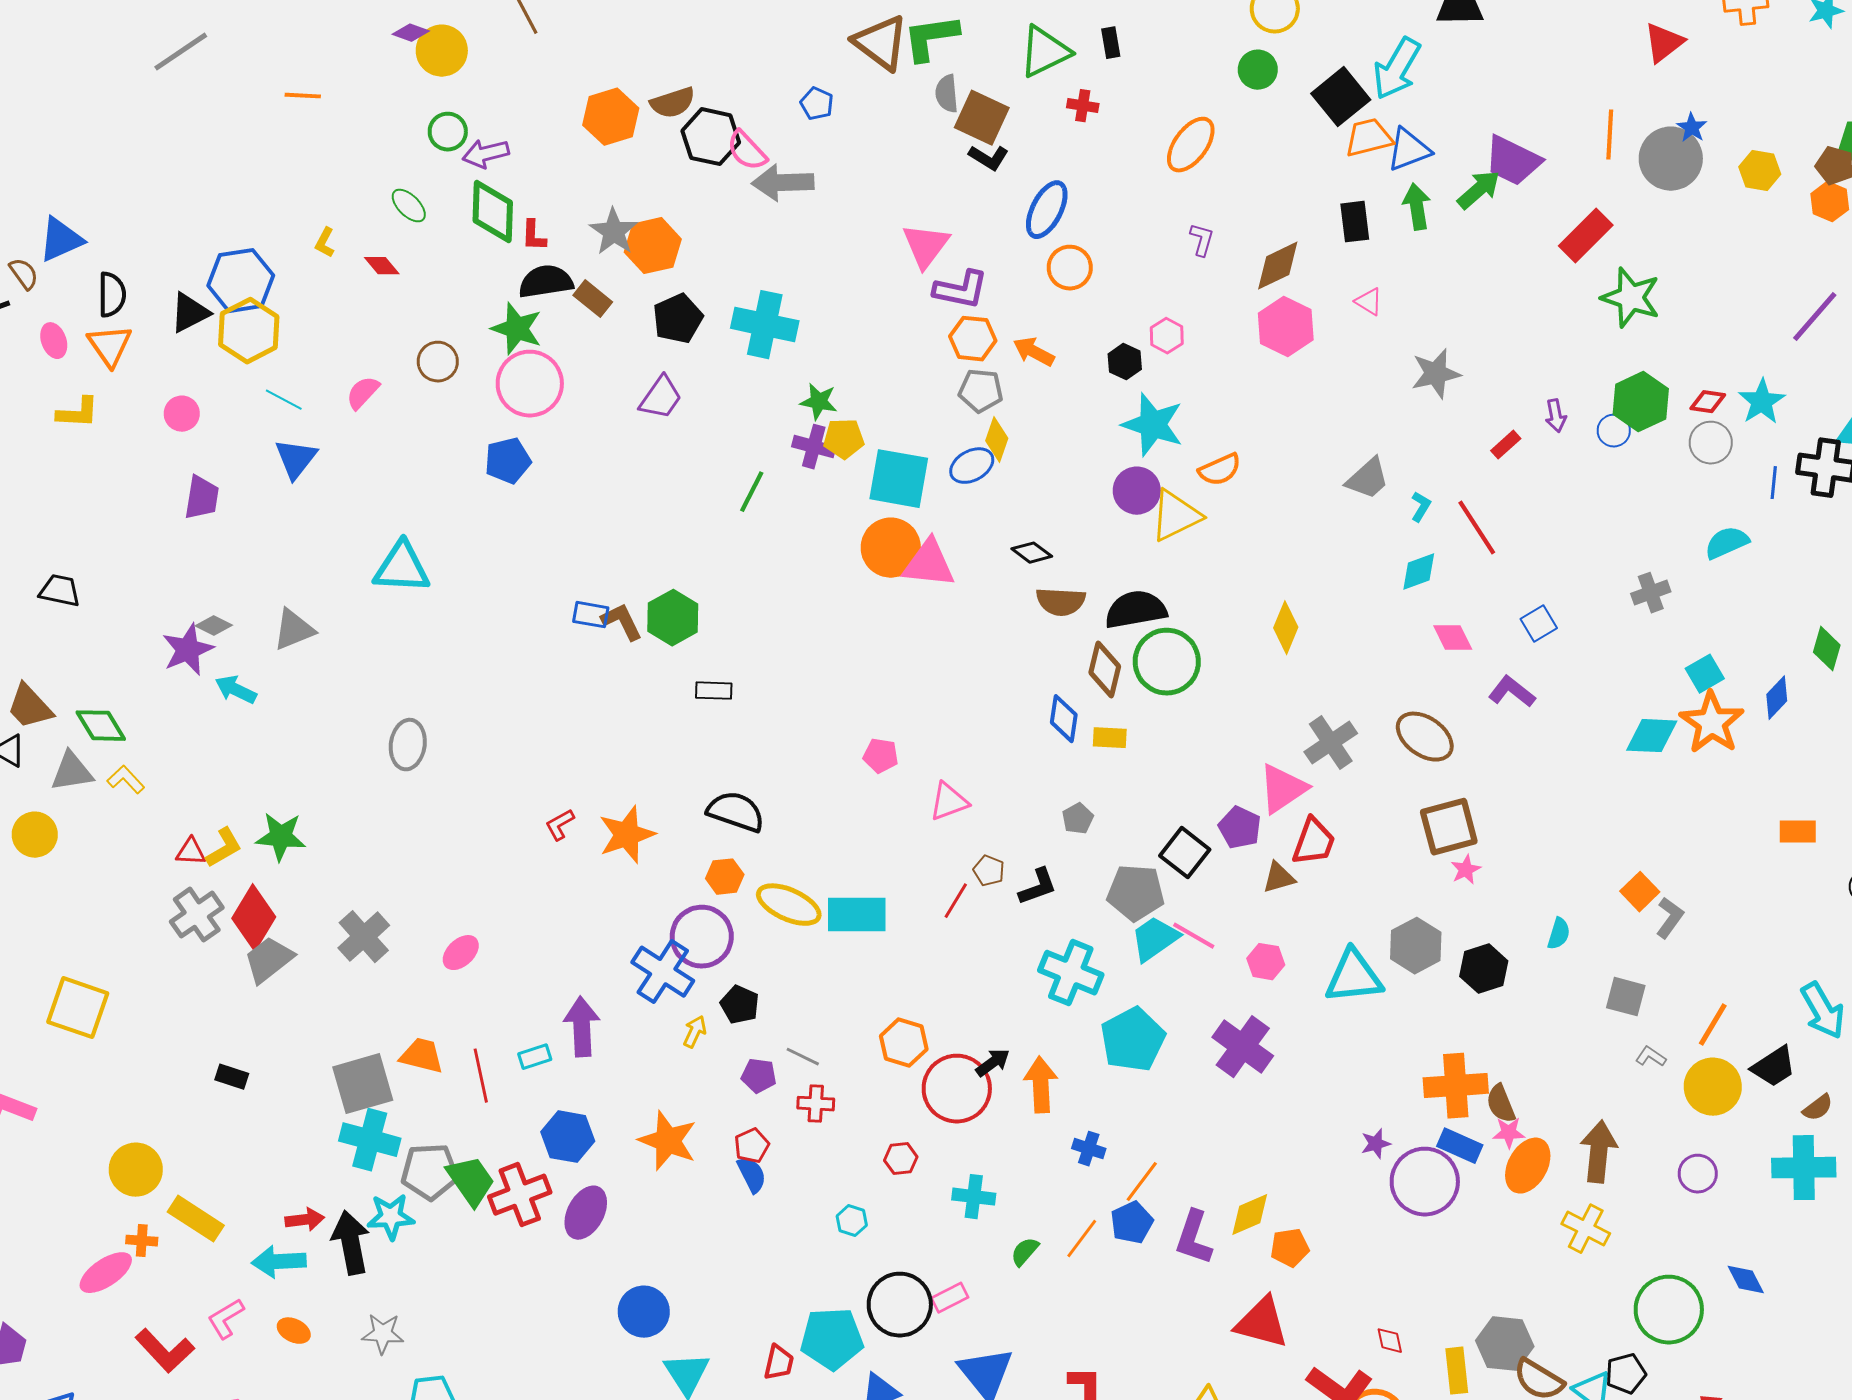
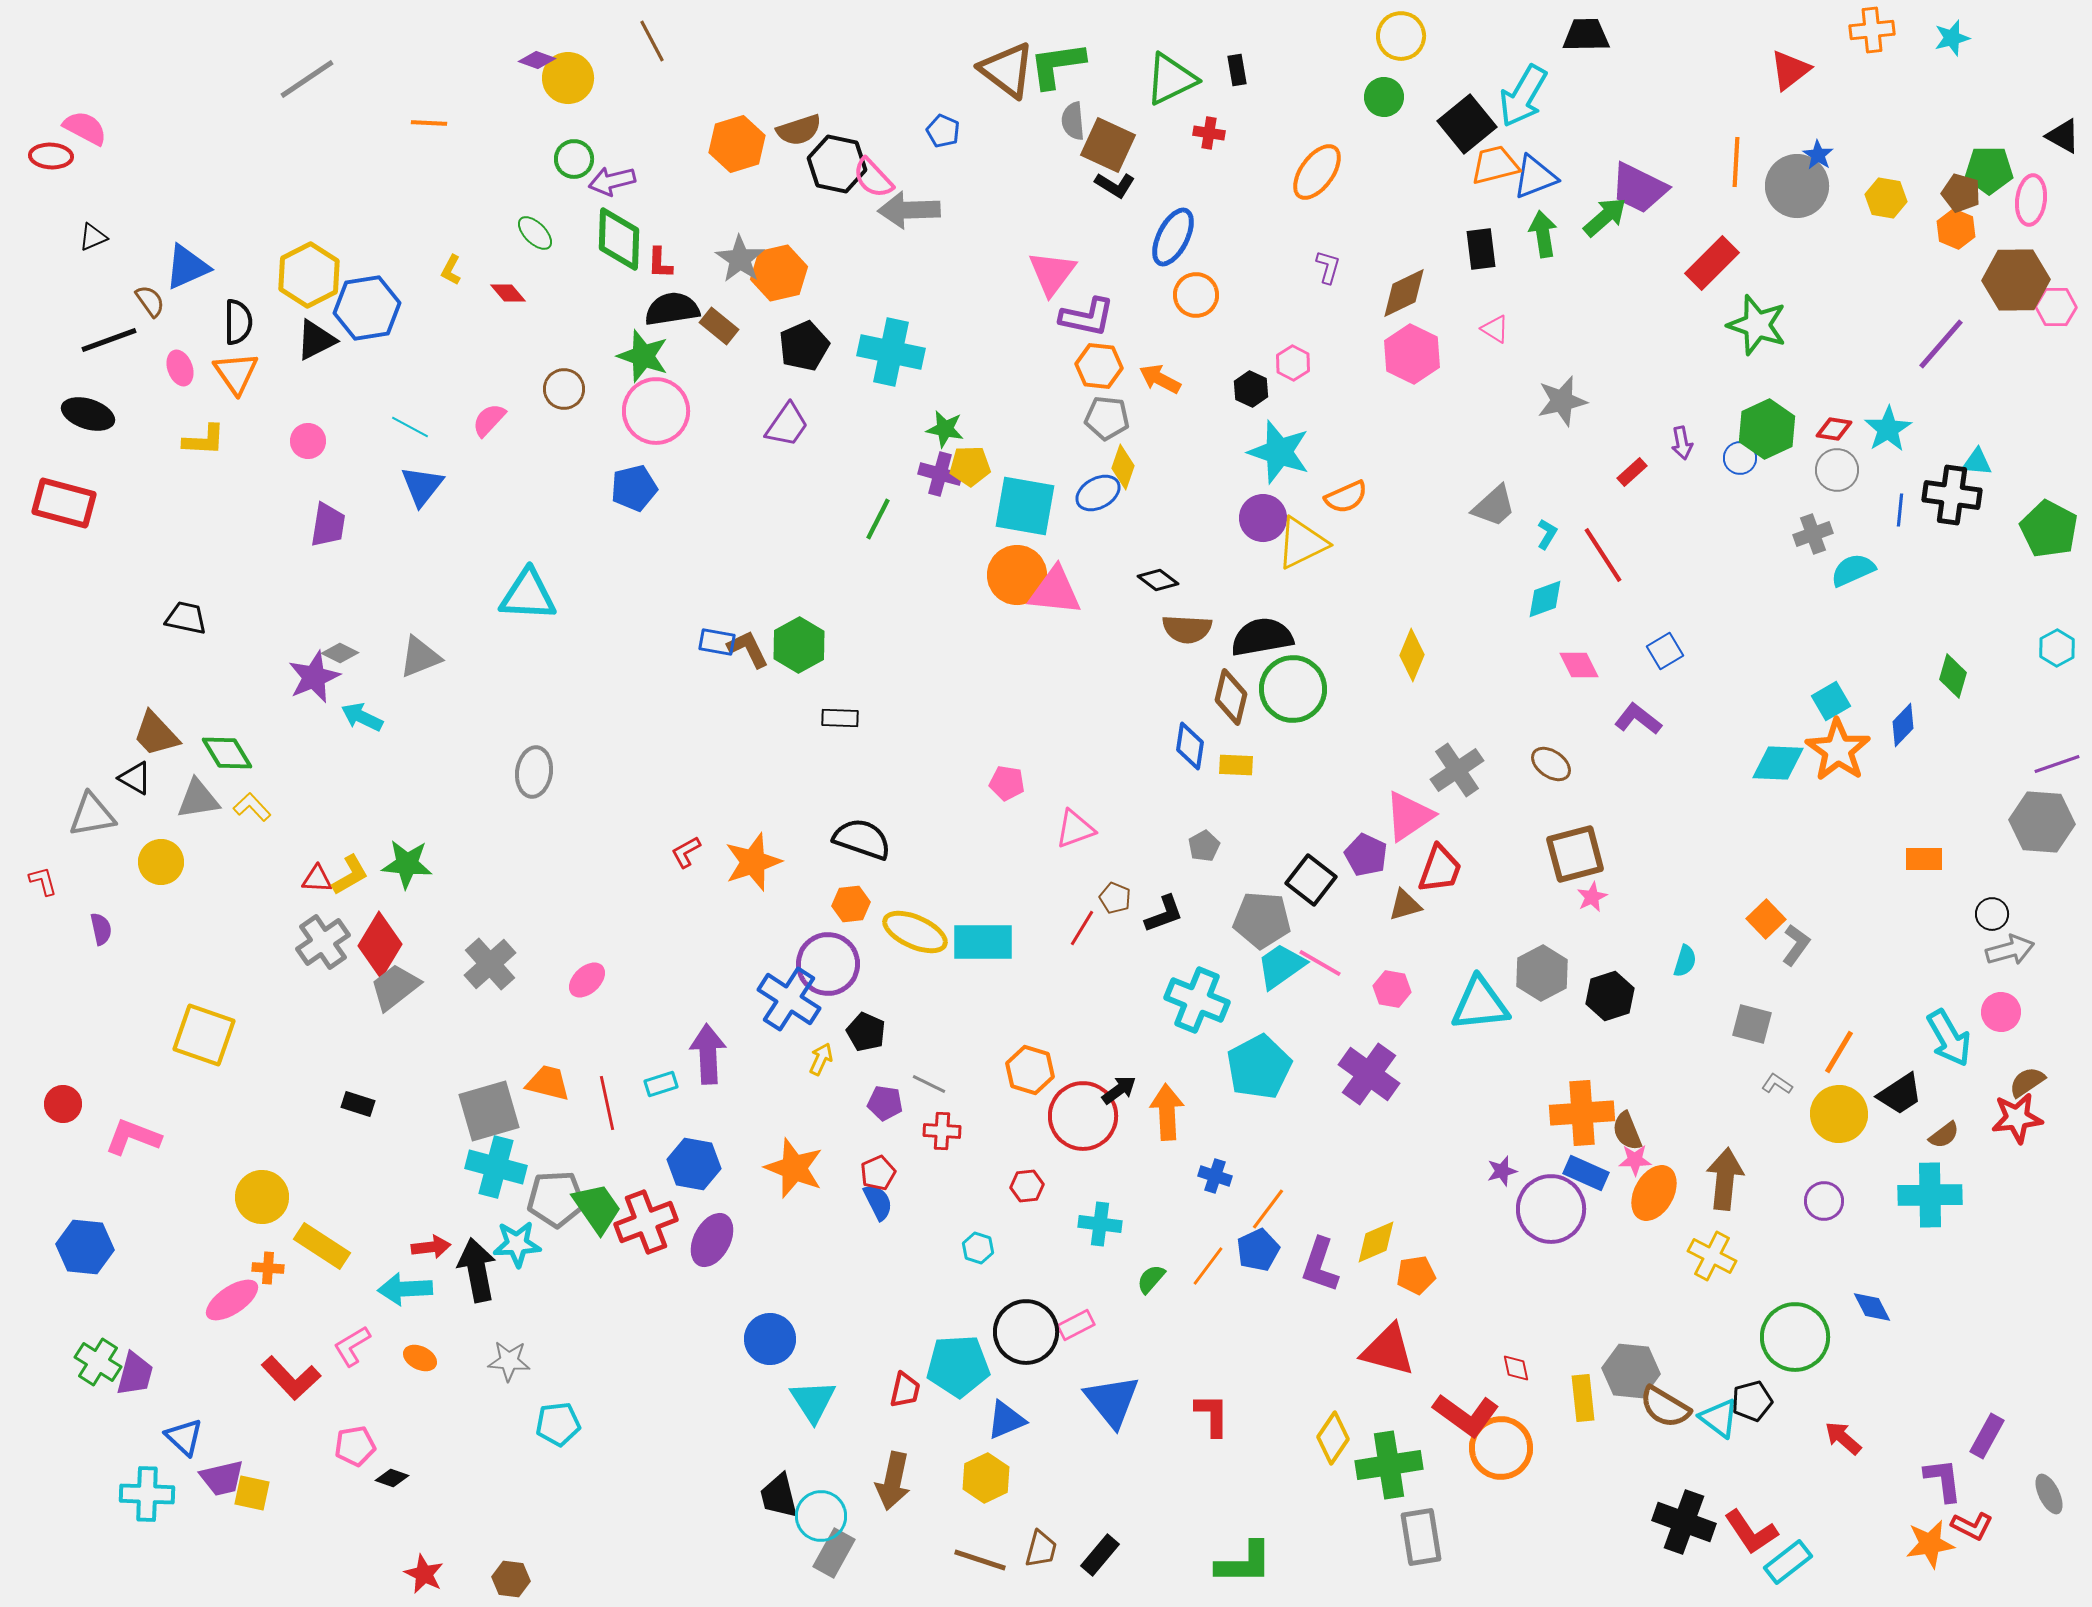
yellow hexagon: (249, 331) -> (309, 275), moved
gray cross: (1651, 593) -> (1813, 534), moved
brown ellipse: (1425, 737) -> (1551, 764), size x0.7

